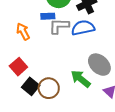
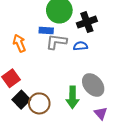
blue semicircle: (83, 28) -> (80, 46), size x0.6
green arrow: (81, 79) -> (73, 97), turned -135

